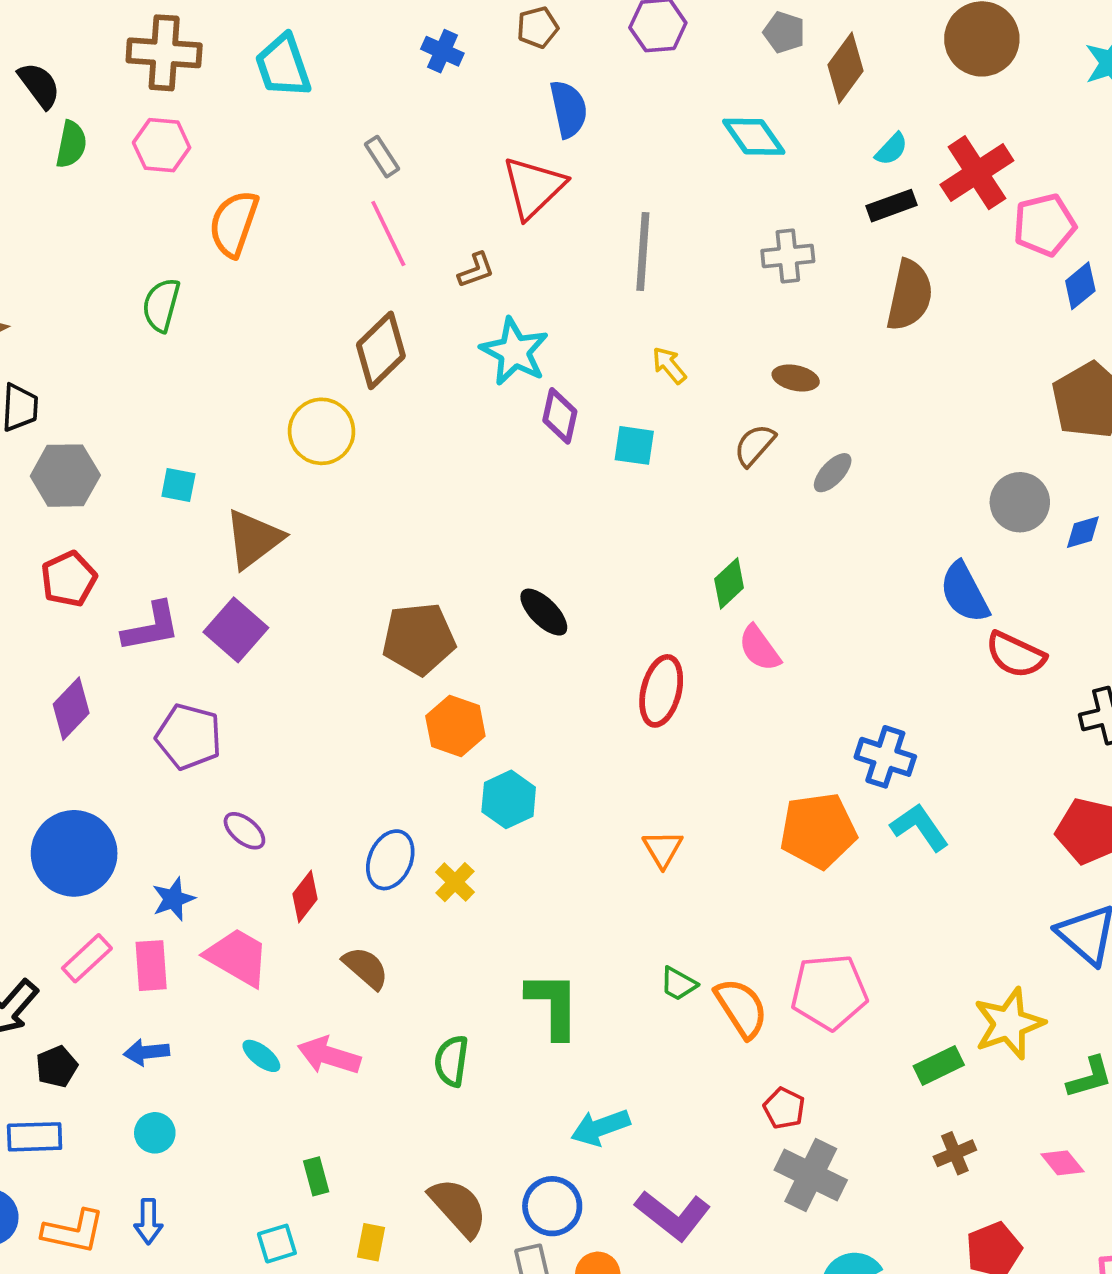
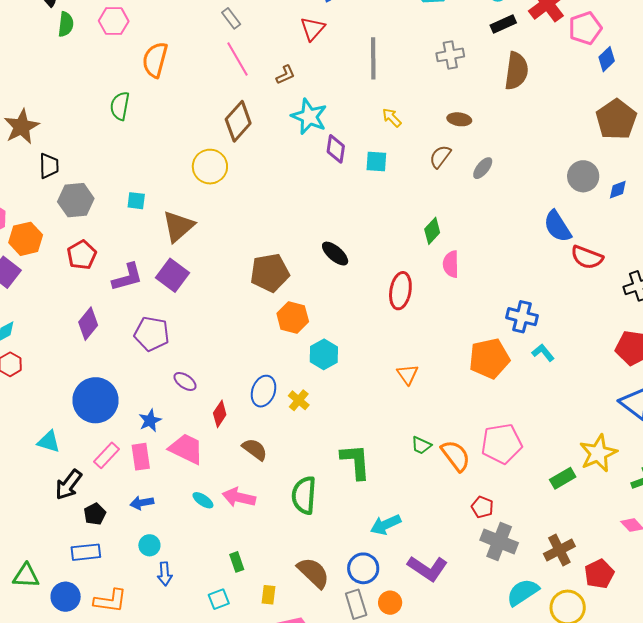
red triangle: (533, 187) -> (313, 29), size x0.7
pink semicircle: (759, 648) -> (451, 264), turned 40
cyan L-shape: (920, 827) -> (543, 353), size x0.7
green semicircle: (451, 1061) -> (304, 495), size x1.4
brown cross: (955, 1153) -> (559, 550), moved, size x1.4
blue arrow: (148, 1221) -> (165, 574), moved

